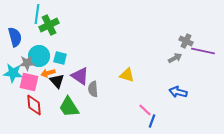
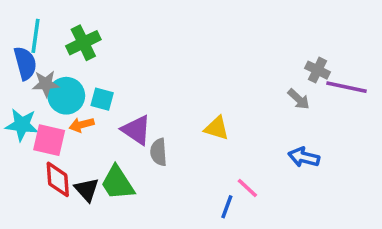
cyan line: (37, 14) -> (35, 36), moved
gray arrow: (175, 58) -> (299, 99), turned 72
gray star: (27, 63) -> (46, 84), moved
black triangle: (57, 81) -> (87, 190), moved
blue line: (152, 121) -> (227, 207), moved

